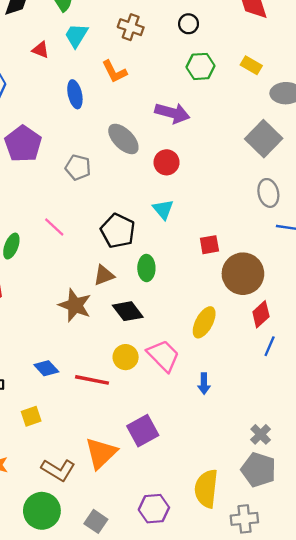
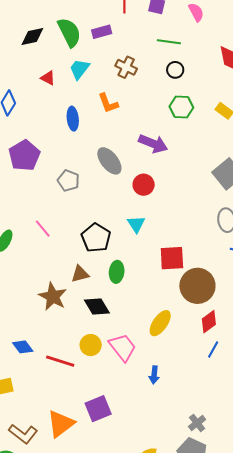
red square: (209, 245) -> (172, 258), size x1.5

